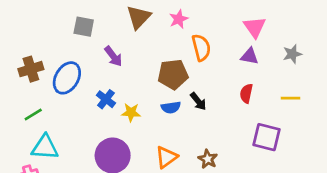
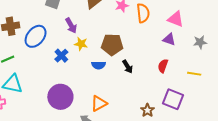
pink triangle: (255, 27) -> (176, 19), turned -42
orange semicircle: (201, 48) -> (143, 13), moved
blue semicircle: (171, 107) -> (99, 65), moved
yellow star: (131, 112) -> (81, 44), moved
brown star: (208, 159) -> (147, 110), moved

